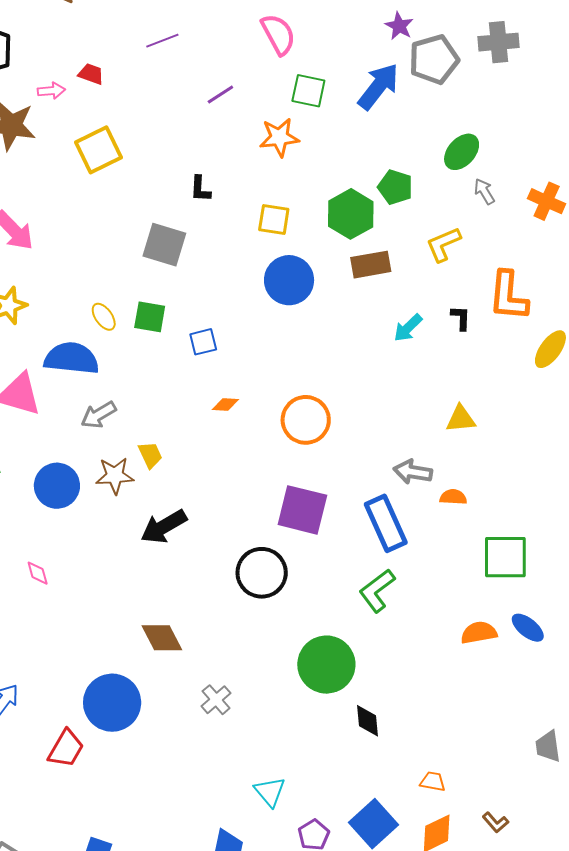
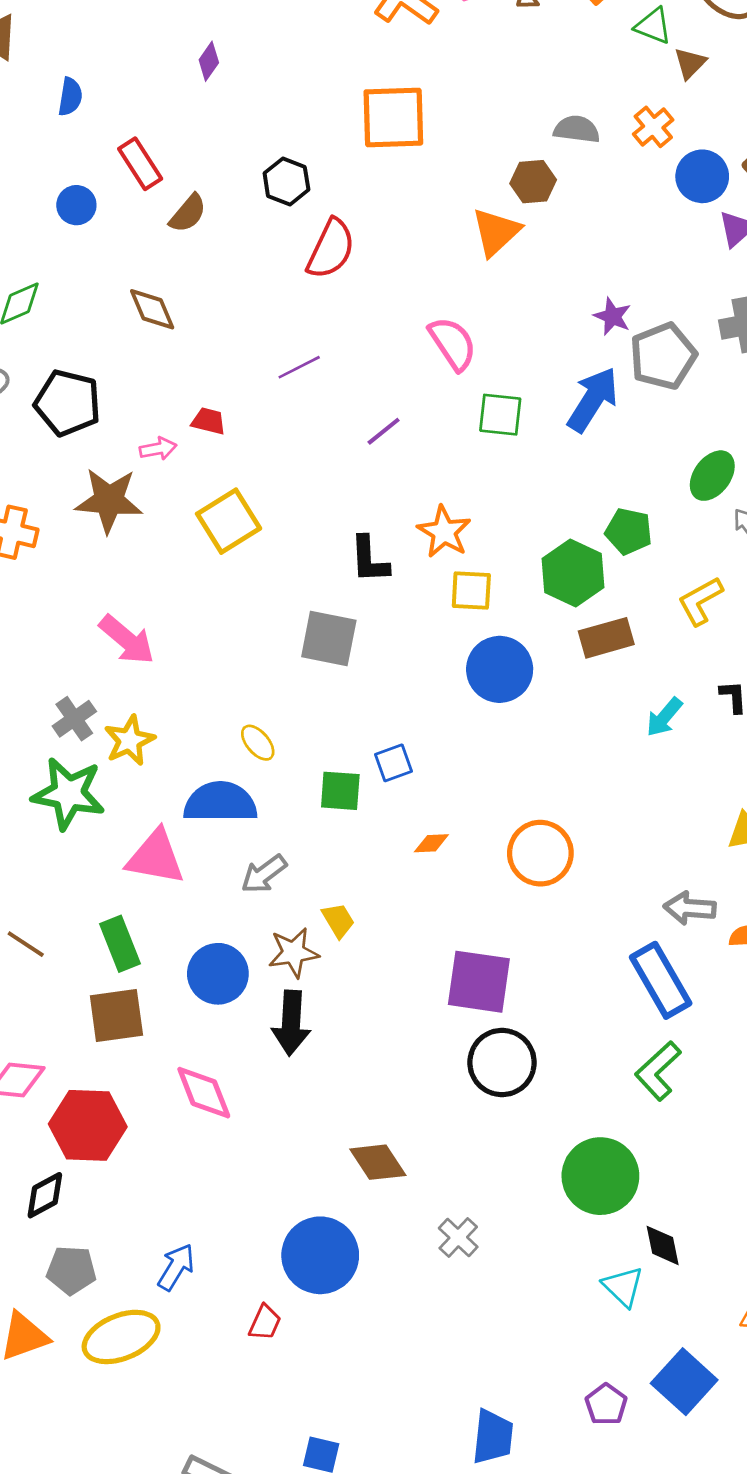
orange star: (279, 137) -> (444, 532), moved, turned -30
black L-shape: (200, 189) -> (369, 560), size x1.4
green square: (150, 317) -> (340, 791), moved
purple square: (302, 510) -> (479, 982), moved
black arrow: (164, 527) -> (291, 1023), moved, turned -51
pink diamond: (38, 573) -> (204, 1093), size x1.8
red trapezoid: (66, 749) -> (265, 1323), size x0.7
cyan triangle: (270, 792) -> (623, 1287), moved

